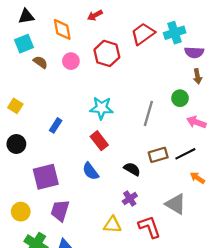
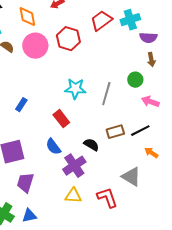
pink circle: (71, 61) -> (35, 46), size x1.6
cyan star: (101, 108) -> (75, 89), moved
purple cross: (130, 199) -> (74, 166), moved, size x1.6

